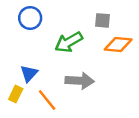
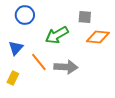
blue triangle: (29, 73) -> (16, 48), moved
orange line: (47, 100) -> (39, 62), moved

